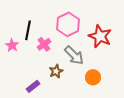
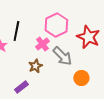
pink cross: (44, 44) -> (42, 44), moved
brown star: (56, 71) -> (35, 66), moved

